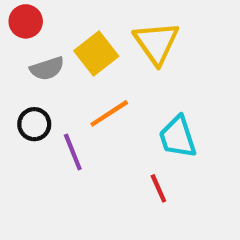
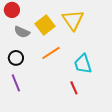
gray semicircle: (47, 68) -> (22, 32), turned 42
purple line: (73, 152) -> (16, 83), moved

